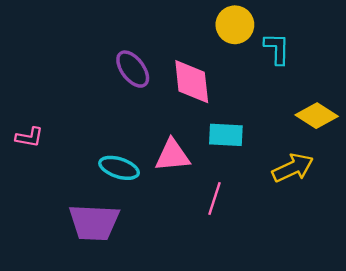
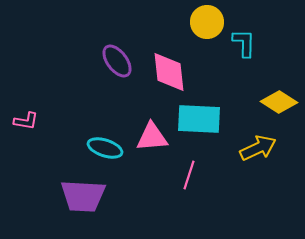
cyan rectangle: (226, 135) -> (199, 119), size x1.4

